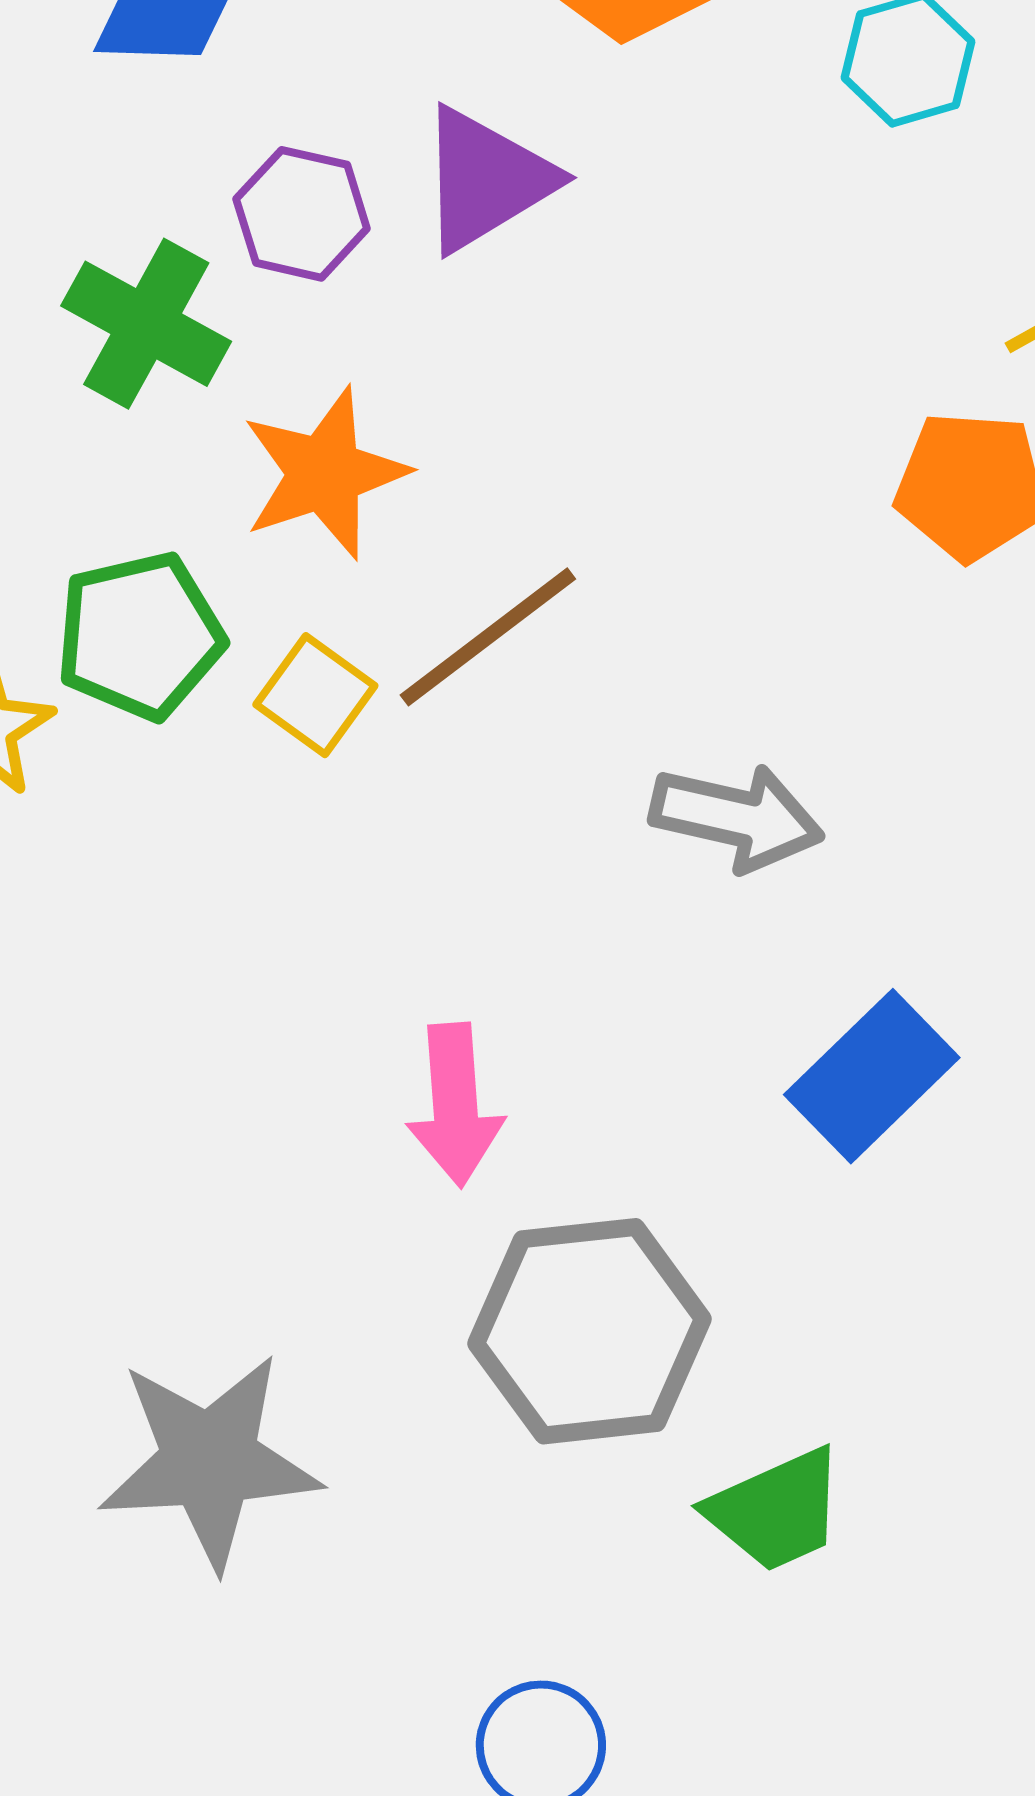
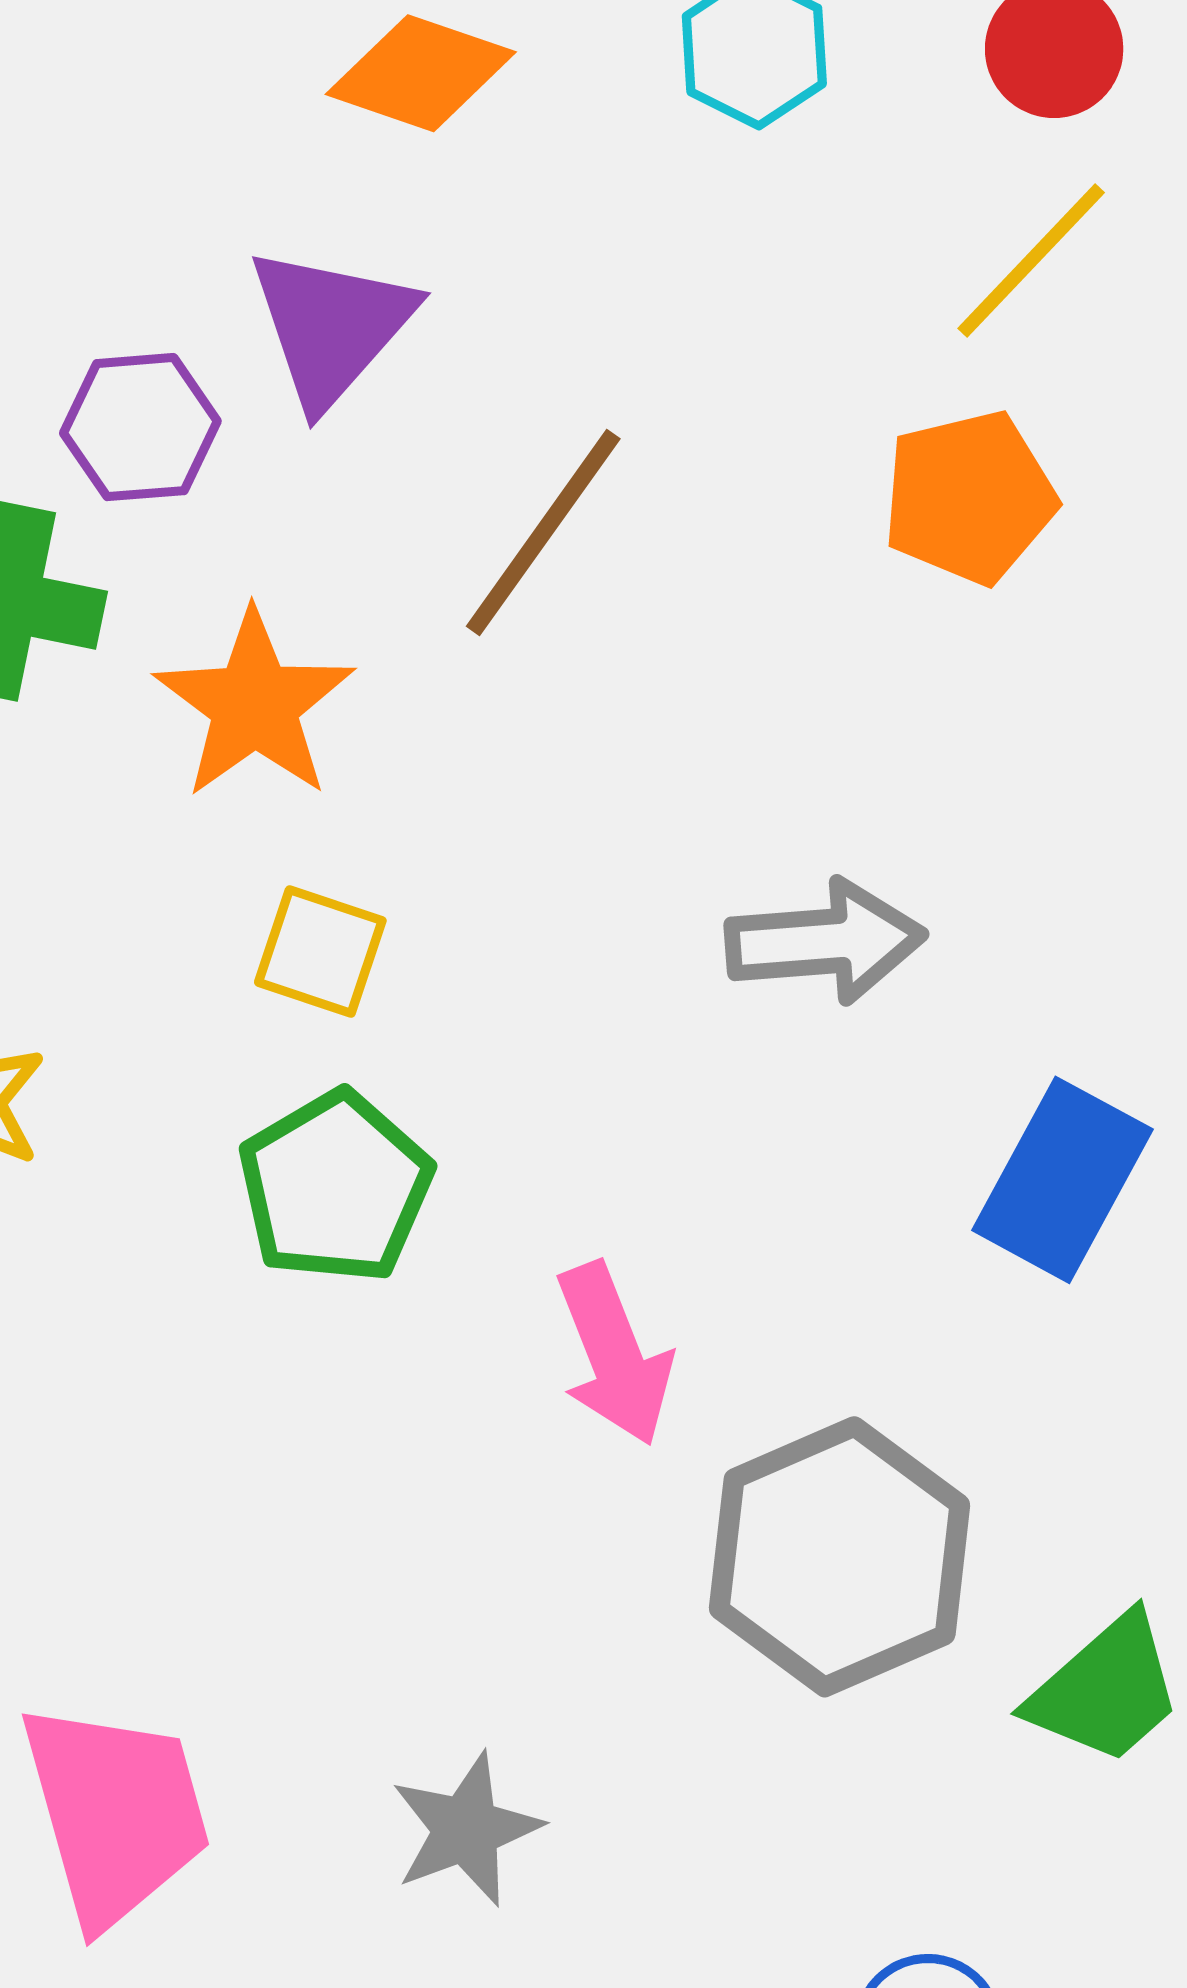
green pentagon: (140, 636) -> (335, 1187), moved
brown line: (488, 637) -> (543, 532), moved
gray star: (209, 1461) -> (466, 1829), size x0.6

